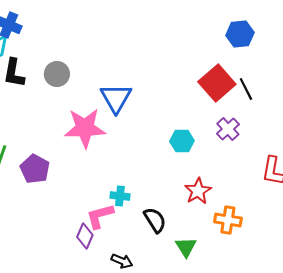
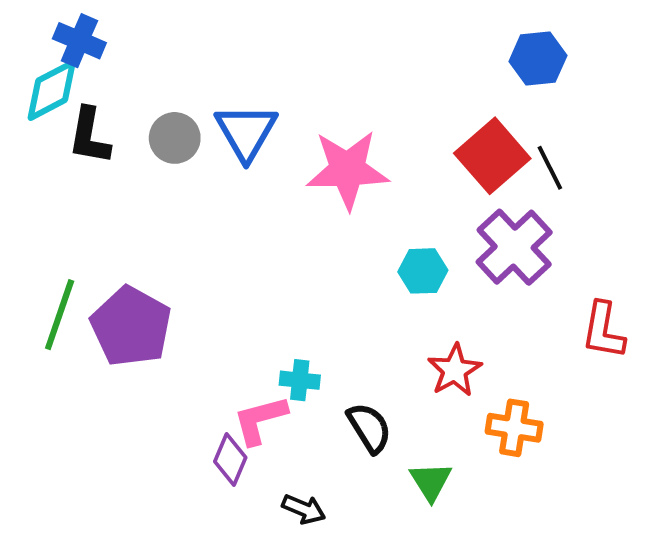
blue triangle: (116, 98) -> (246, 132), moved
pink star: (85, 128) -> (347, 170), moved
purple cross: (228, 129) -> (514, 247), size x1.6
purple pentagon: (35, 169) -> (131, 327), size x1.4

